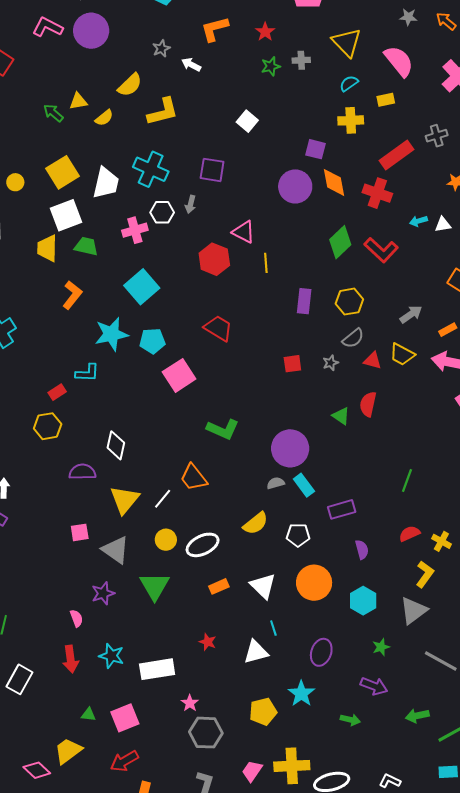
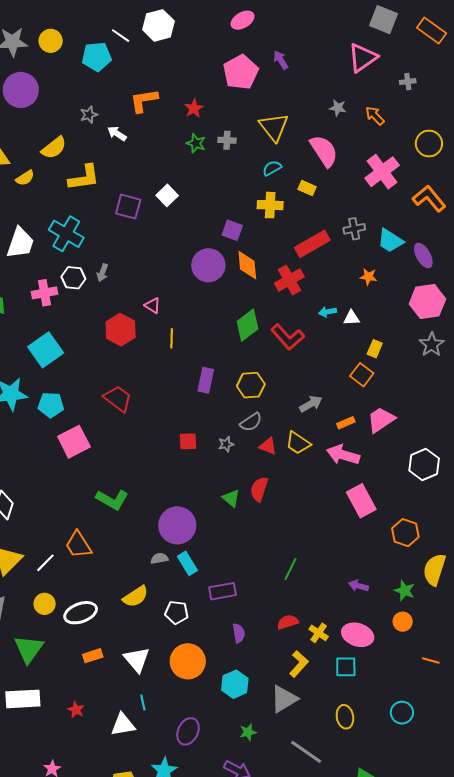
green star: (271, 66) -> (196, 143), turned 30
yellow rectangle: (386, 100) -> (307, 188), turned 30
purple square: (212, 170) -> (128, 207), moved
red cross: (377, 193) -> (289, 280), turned 36
pink triangle: (244, 232) -> (153, 305), size x0.7
white rectangle: (157, 669) -> (23, 699), moved

